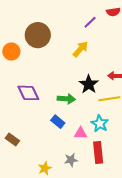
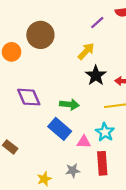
black star: (89, 84) -> (96, 75), moved
blue rectangle: (58, 122) -> (60, 129), size x1.5

